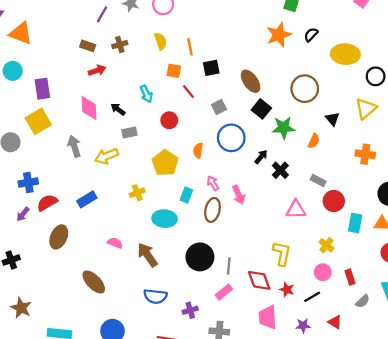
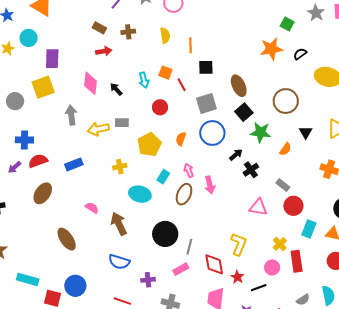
orange square: (174, 71) -> (165, 73), moved
gray square: (219, 107) -> (206, 103), size x1.5
gray rectangle: (129, 132) -> (122, 123), moved
red rectangle: (350, 277) -> (297, 261), moved, size x1.5

